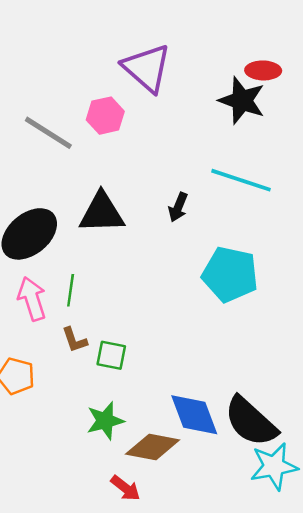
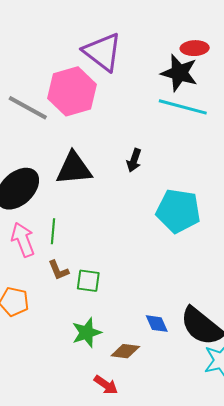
pink hexagon: (105, 116) -> (72, 91), size x1.6
cyan line: (241, 180) -> (183, 107), moved
blue diamond: (194, 415) -> (157, 324), size x0.6
brown diamond: (153, 447) -> (125, 351), size x0.7

